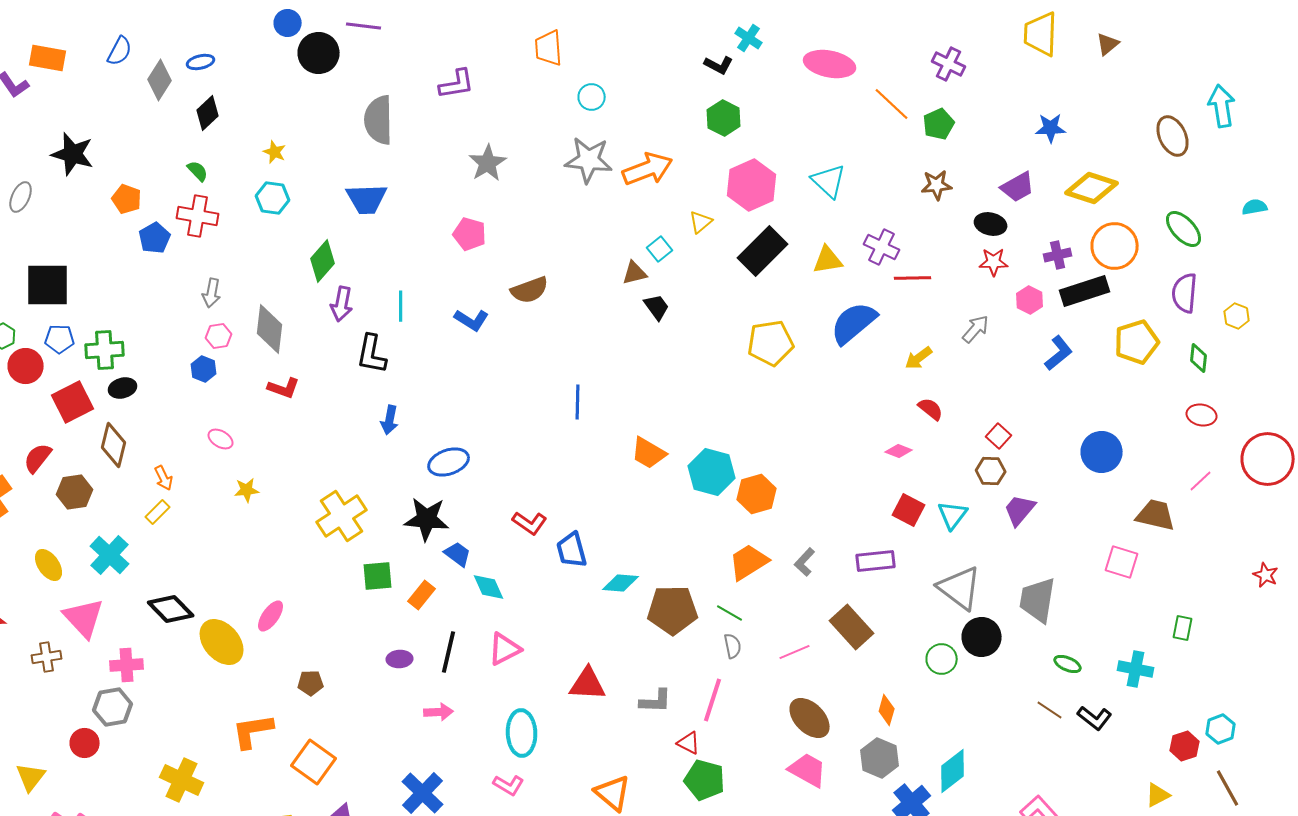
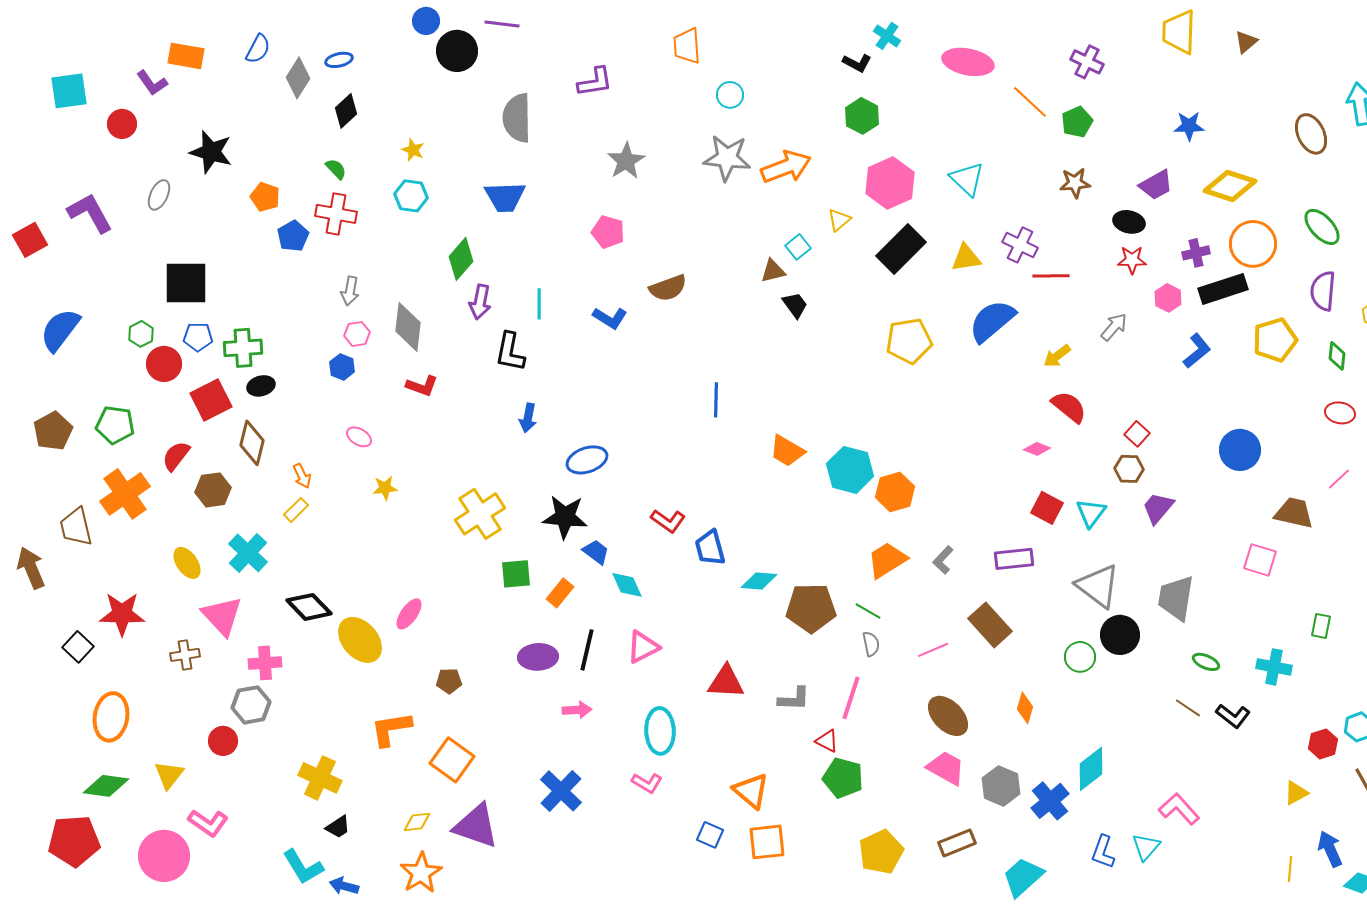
red semicircle: (931, 409) -> (1069, 407), size x1.4
purple ellipse: (400, 659) -> (538, 657), size x1.5
gray hexagon: (880, 758) -> (1001, 786), moved

